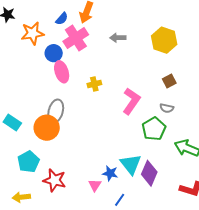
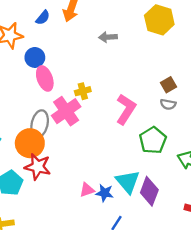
pink cross: (76, 38) -> (66, 111), moved
yellow hexagon: (164, 40) -> (159, 20), moved
gray semicircle: (167, 108) -> (168, 104), moved
red star: (54, 180) -> (38, 167), moved
pink triangle: (95, 185) -> (87, 190), moved, turned 40

